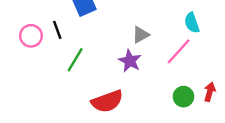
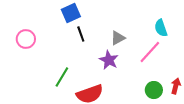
black line: (57, 30) -> (81, 34), moved
green line: (75, 60) -> (62, 77), moved

